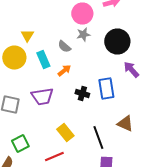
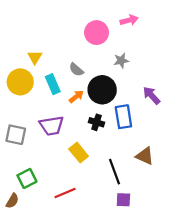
gray star: (83, 34) -> (121, 61), moved
black circle: (117, 42) -> (102, 90), moved
yellow rectangle: (65, 132) -> (79, 153), moved

